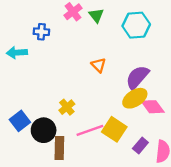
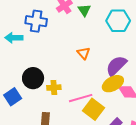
blue cross: (41, 32) -> (36, 21), size x1.5
yellow cross: (67, 107) -> (54, 88), turned 32
black circle: (44, 130) -> (33, 78), moved
pink line: (90, 130) -> (81, 98), moved

